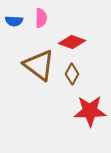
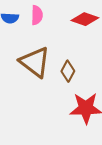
red diamond: (72, 42) -> (85, 19), moved

